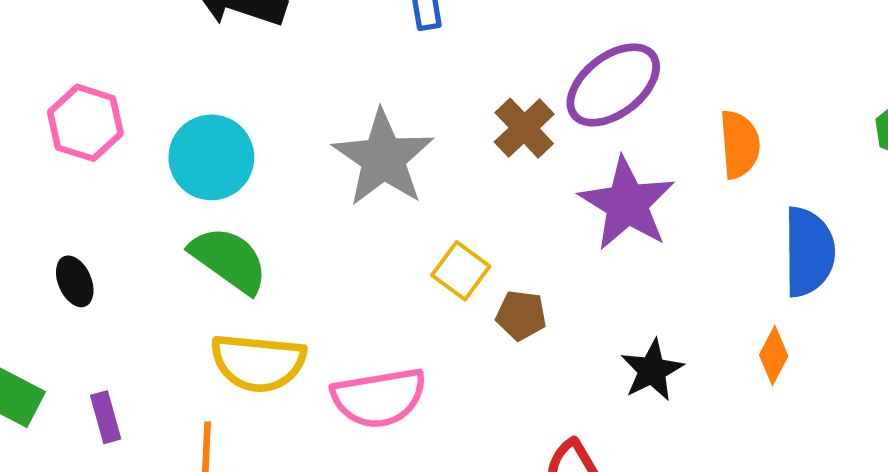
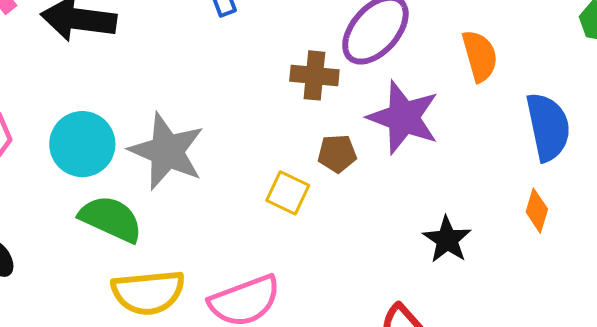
brown cross: (524, 128) -> (314, 75), turned -30
gray star: (383, 158) -> (167, 151), moved
brown pentagon: (521, 315) -> (337, 154), moved

